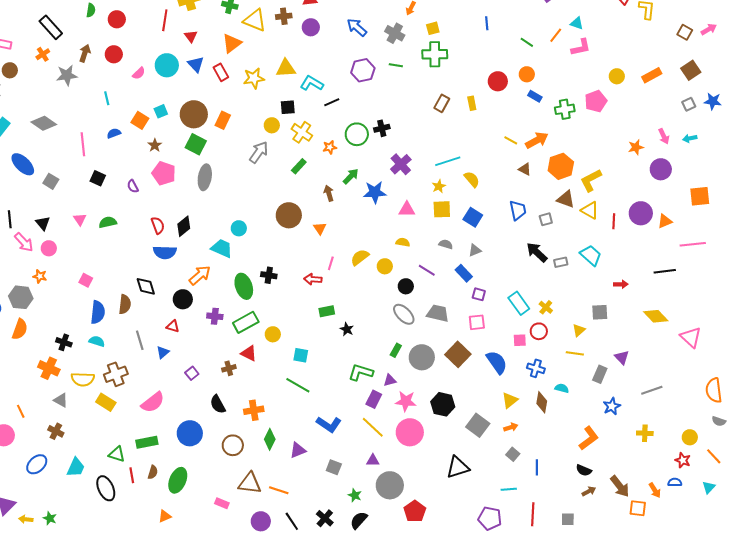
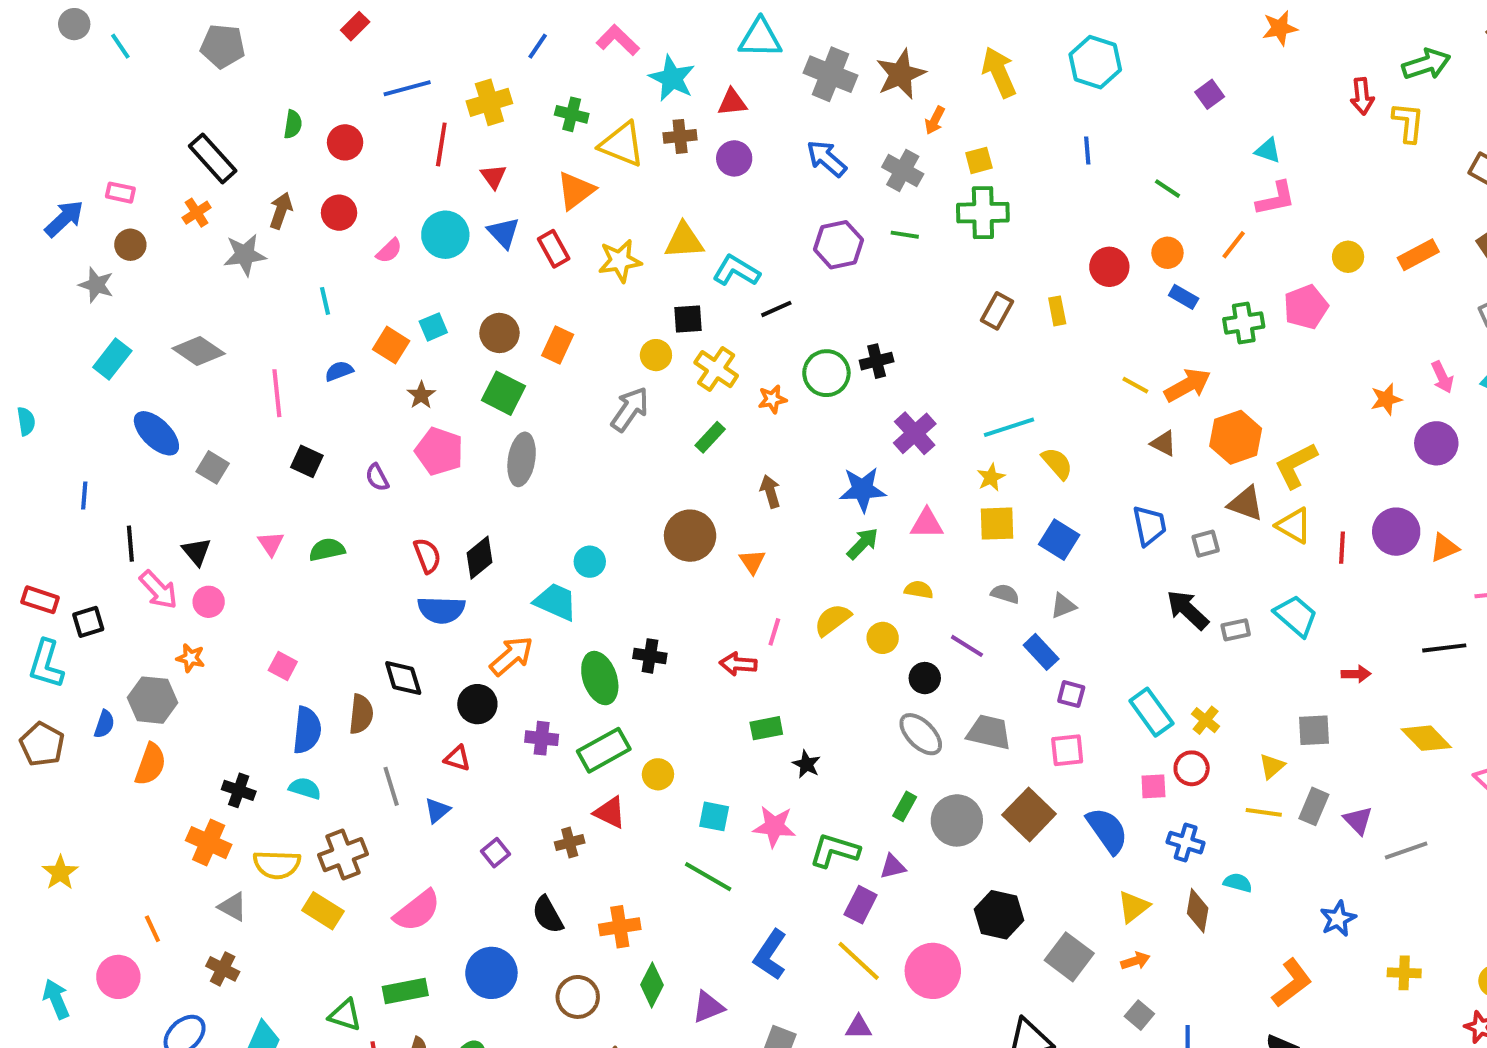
orange line: (556, 35) -> (1234, 245), moved
brown circle: (194, 114) -> (499, 333), size x0.7
green arrow: (351, 176) -> (863, 544), moved
gray rectangle: (600, 374) -> (1314, 806), moved
gray line: (652, 390) -> (1406, 851), moved
pink star: (406, 401) -> (774, 826), moved
blue L-shape: (329, 424) -> (770, 955), turned 90

